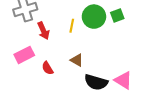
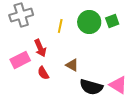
yellow line: (72, 26) -> (60, 26), moved
red arrow: (43, 31) -> (40, 48), moved

